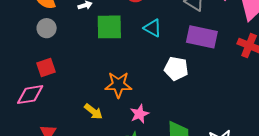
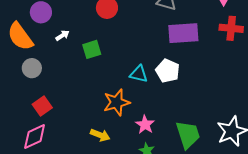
green square: (109, 27) -> (92, 49), size x0.7
cyan triangle: (153, 28) -> (139, 74), moved
white pentagon: (176, 69) -> (168, 71), turned 30

